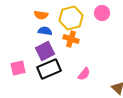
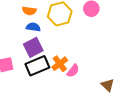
orange cross: (71, 39) -> (60, 64), moved, turned 35

